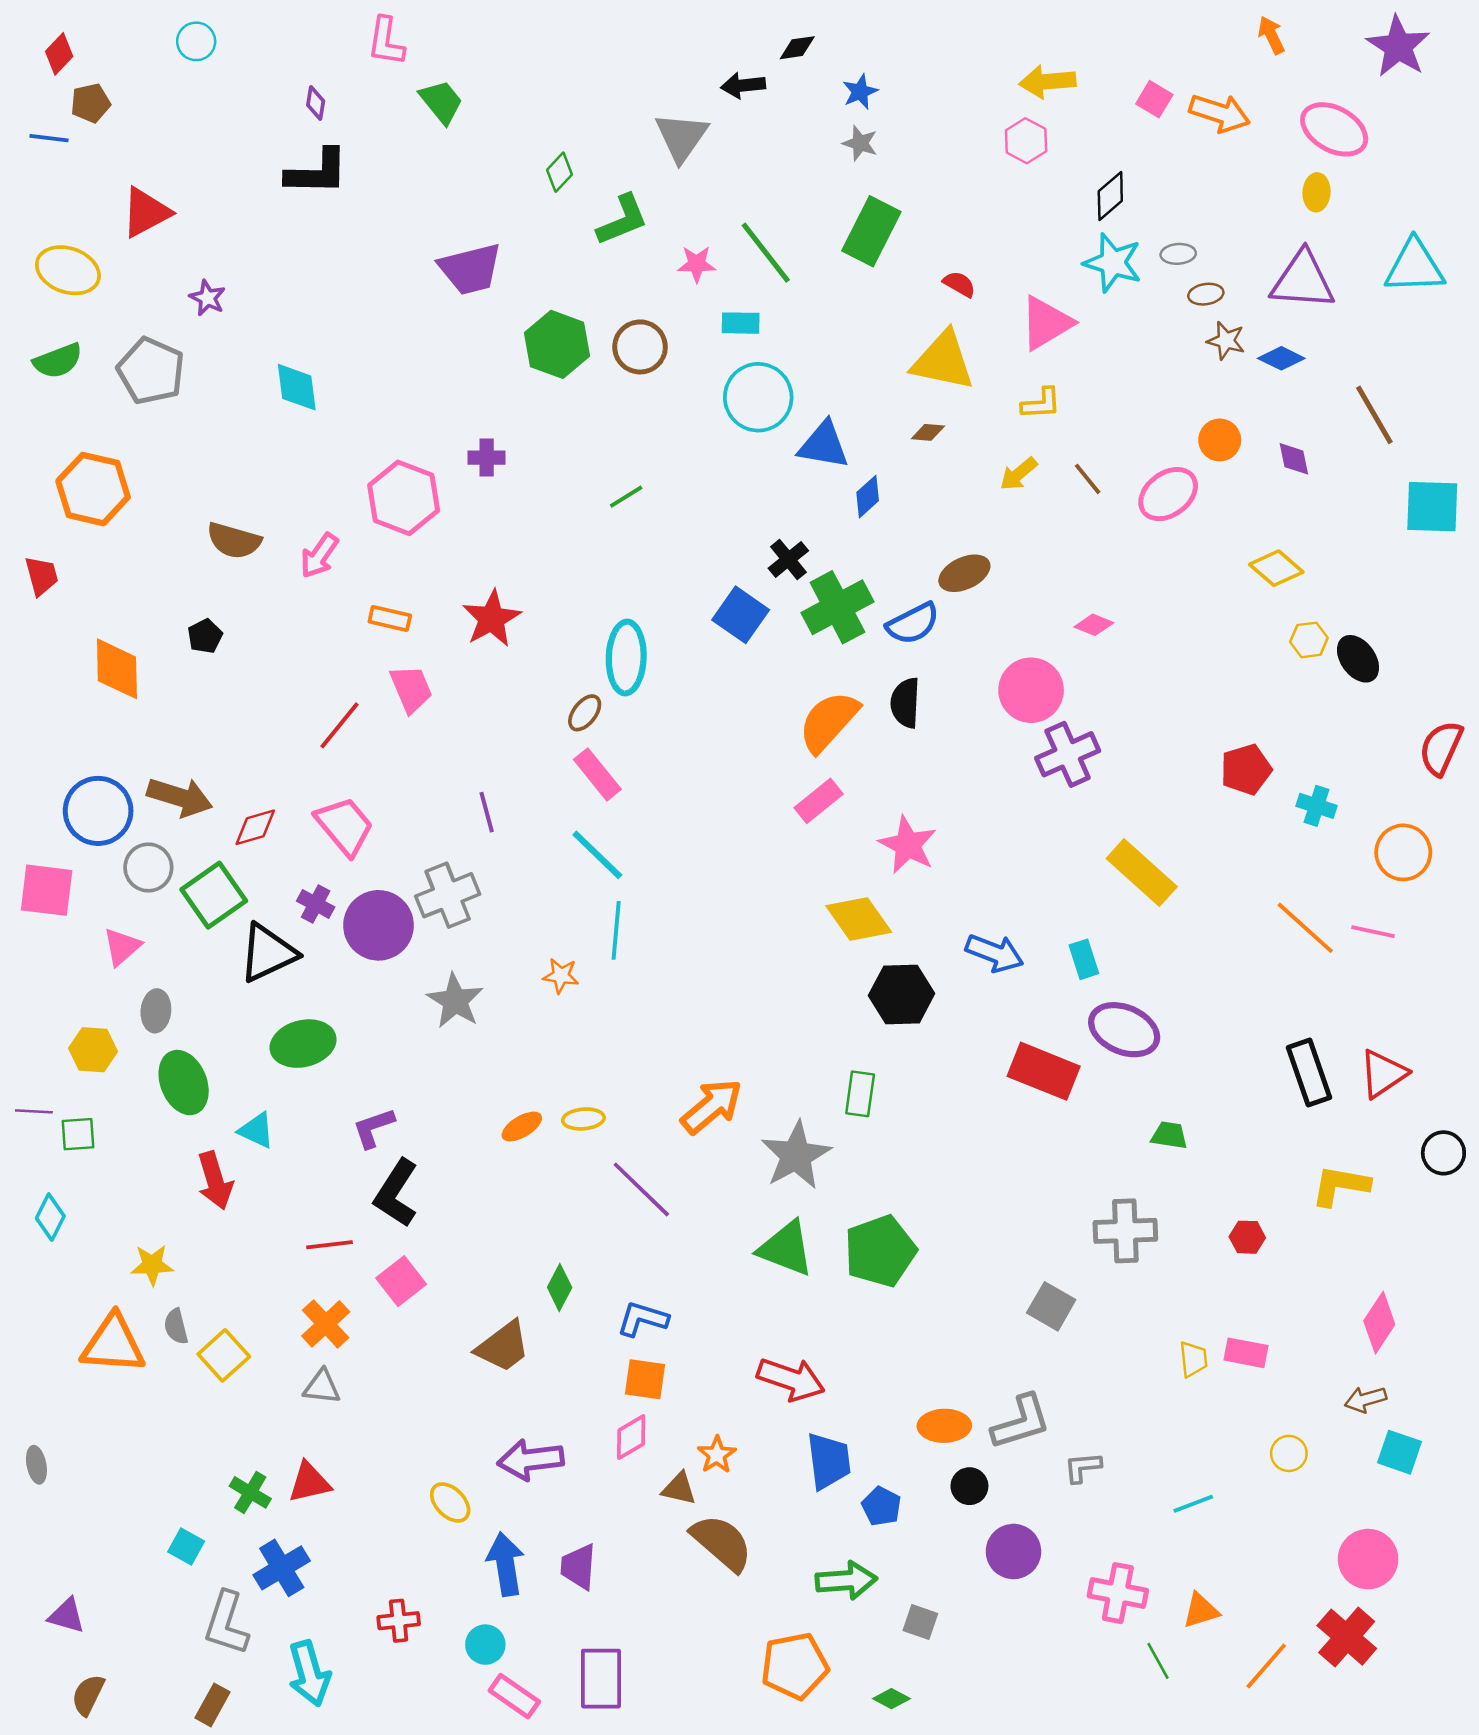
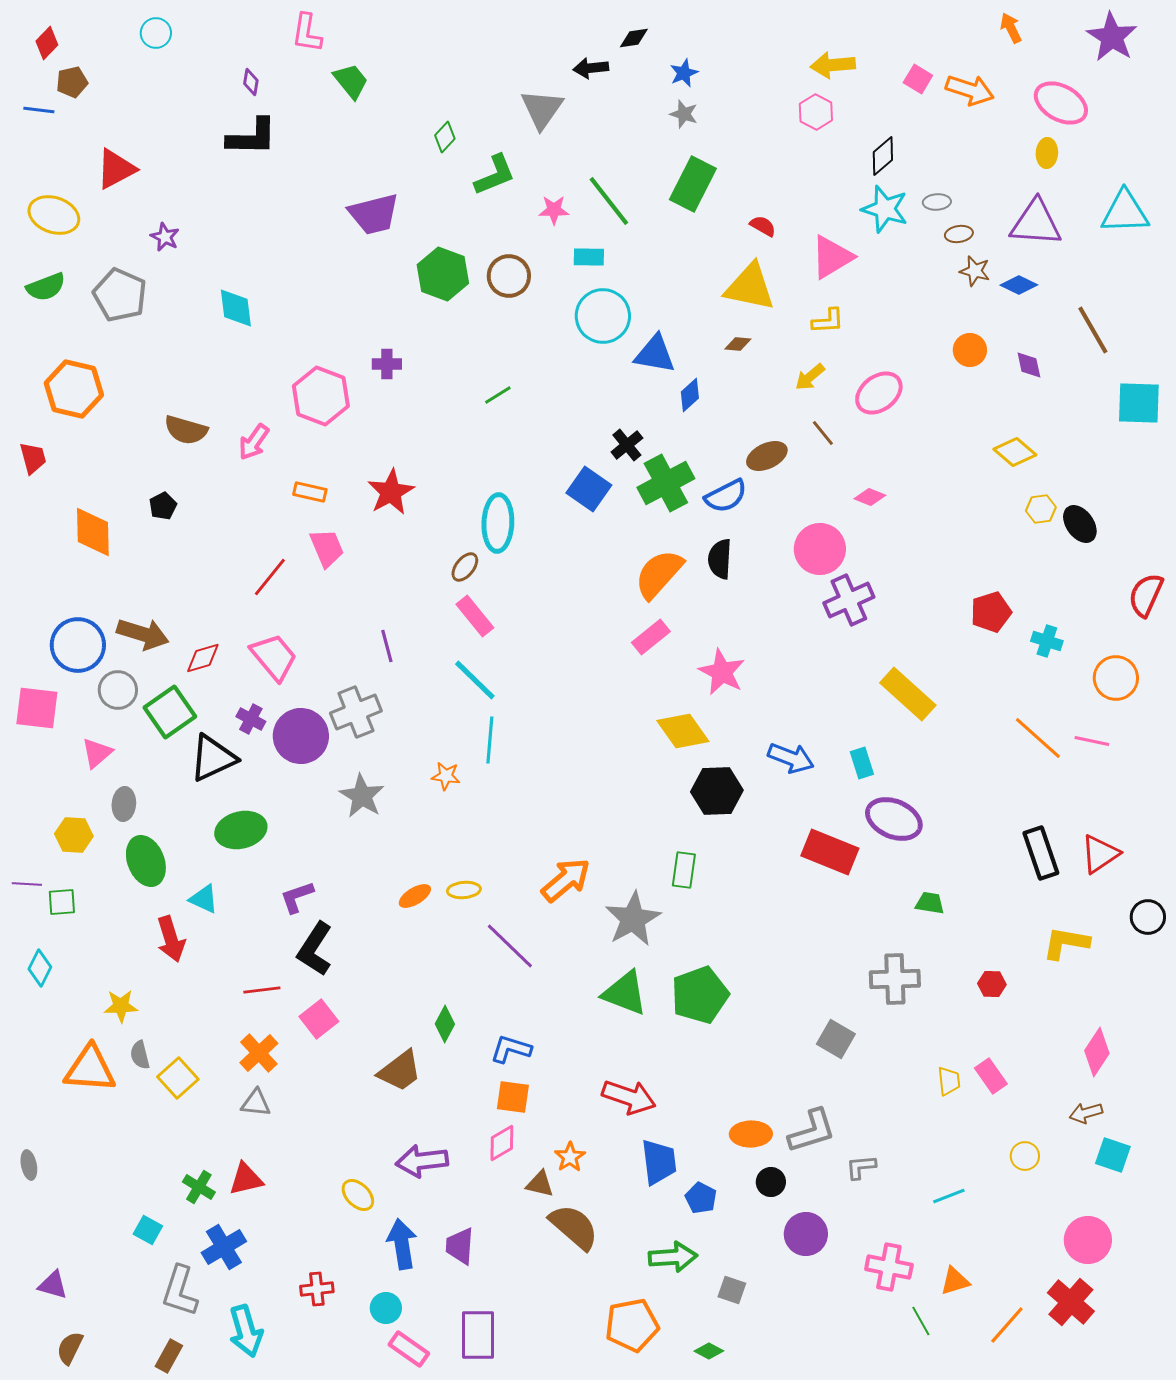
brown line: (1088, 479) -> (823, 433), moved
pink ellipse: (1168, 494) -> (879, 393), moved
pink rectangle: (1246, 1353) -> (991, 1076), turned 44

